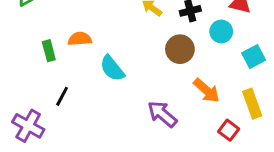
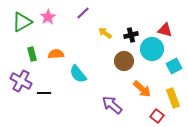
cyan circle: (221, 31) -> (152, 49), size x1.5
green rectangle: (49, 51) -> (32, 54), moved
black line: (62, 96) -> (44, 93), turned 64
purple cross: (28, 126) -> (21, 81), moved

